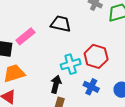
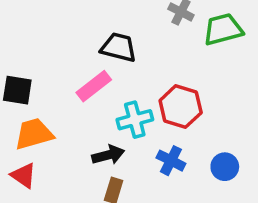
pink rectangle: (25, 36) -> (94, 86), moved
black arrow: (56, 84) -> (108, 155), turned 60

